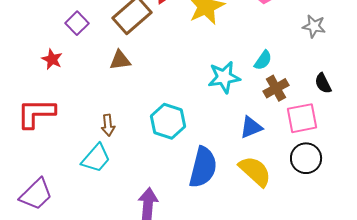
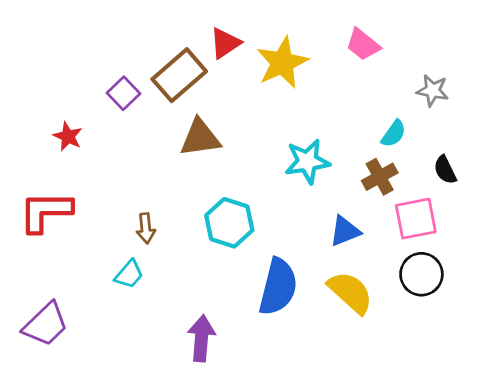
purple square: (77, 23) -> (124, 93), moved
brown triangle: (120, 60) -> (200, 138), moved, size x1.4
cyan semicircle: (263, 60) -> (394, 134), moved
cyan trapezoid: (96, 158) -> (129, 274), size x0.7

